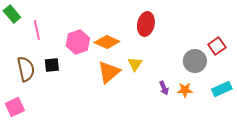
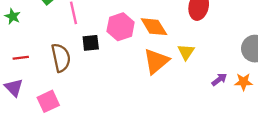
orange diamond: (107, 42) -> (154, 27), turned 35
black square: (52, 65) -> (91, 43), moved
purple arrow: (164, 88) -> (219, 80), turned -104

